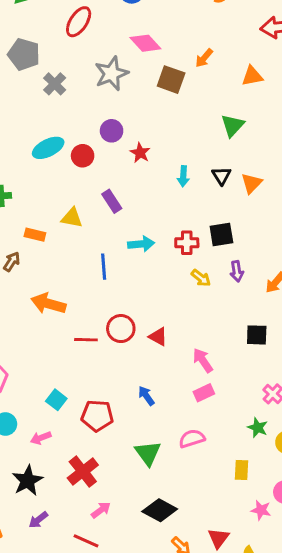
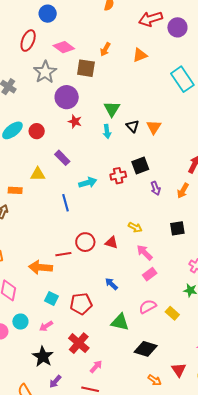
red ellipse: (79, 22) -> (28, 41), moved
green triangle: (232, 125) -> (112, 109), moved
purple circle: (112, 131) -> (67, 97), moved, size x1.5
yellow arrow: (201, 278) -> (135, 227), moved
orange arrow: (48, 304) -> (40, 267), moved
green triangle: (148, 453) -> (120, 322), turned -30
yellow rectangle: (242, 470) -> (172, 313), moved, turned -40
black diamond: (160, 510) -> (146, 349), moved

